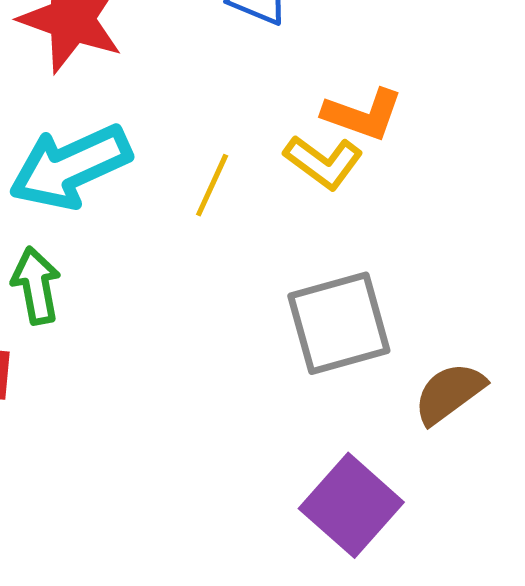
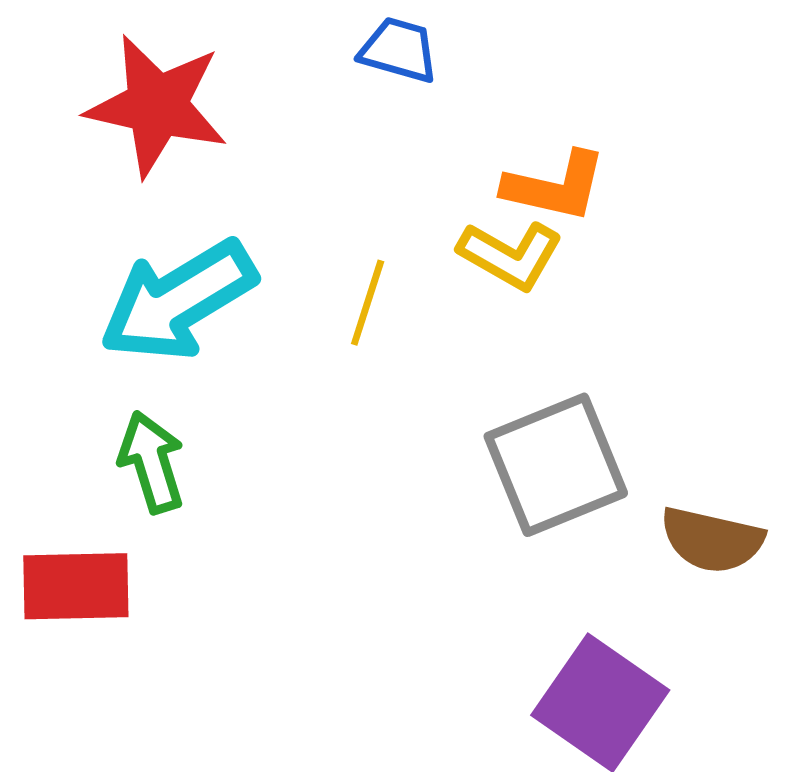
brown semicircle: (449, 393) -> (712, 540), turned -124

